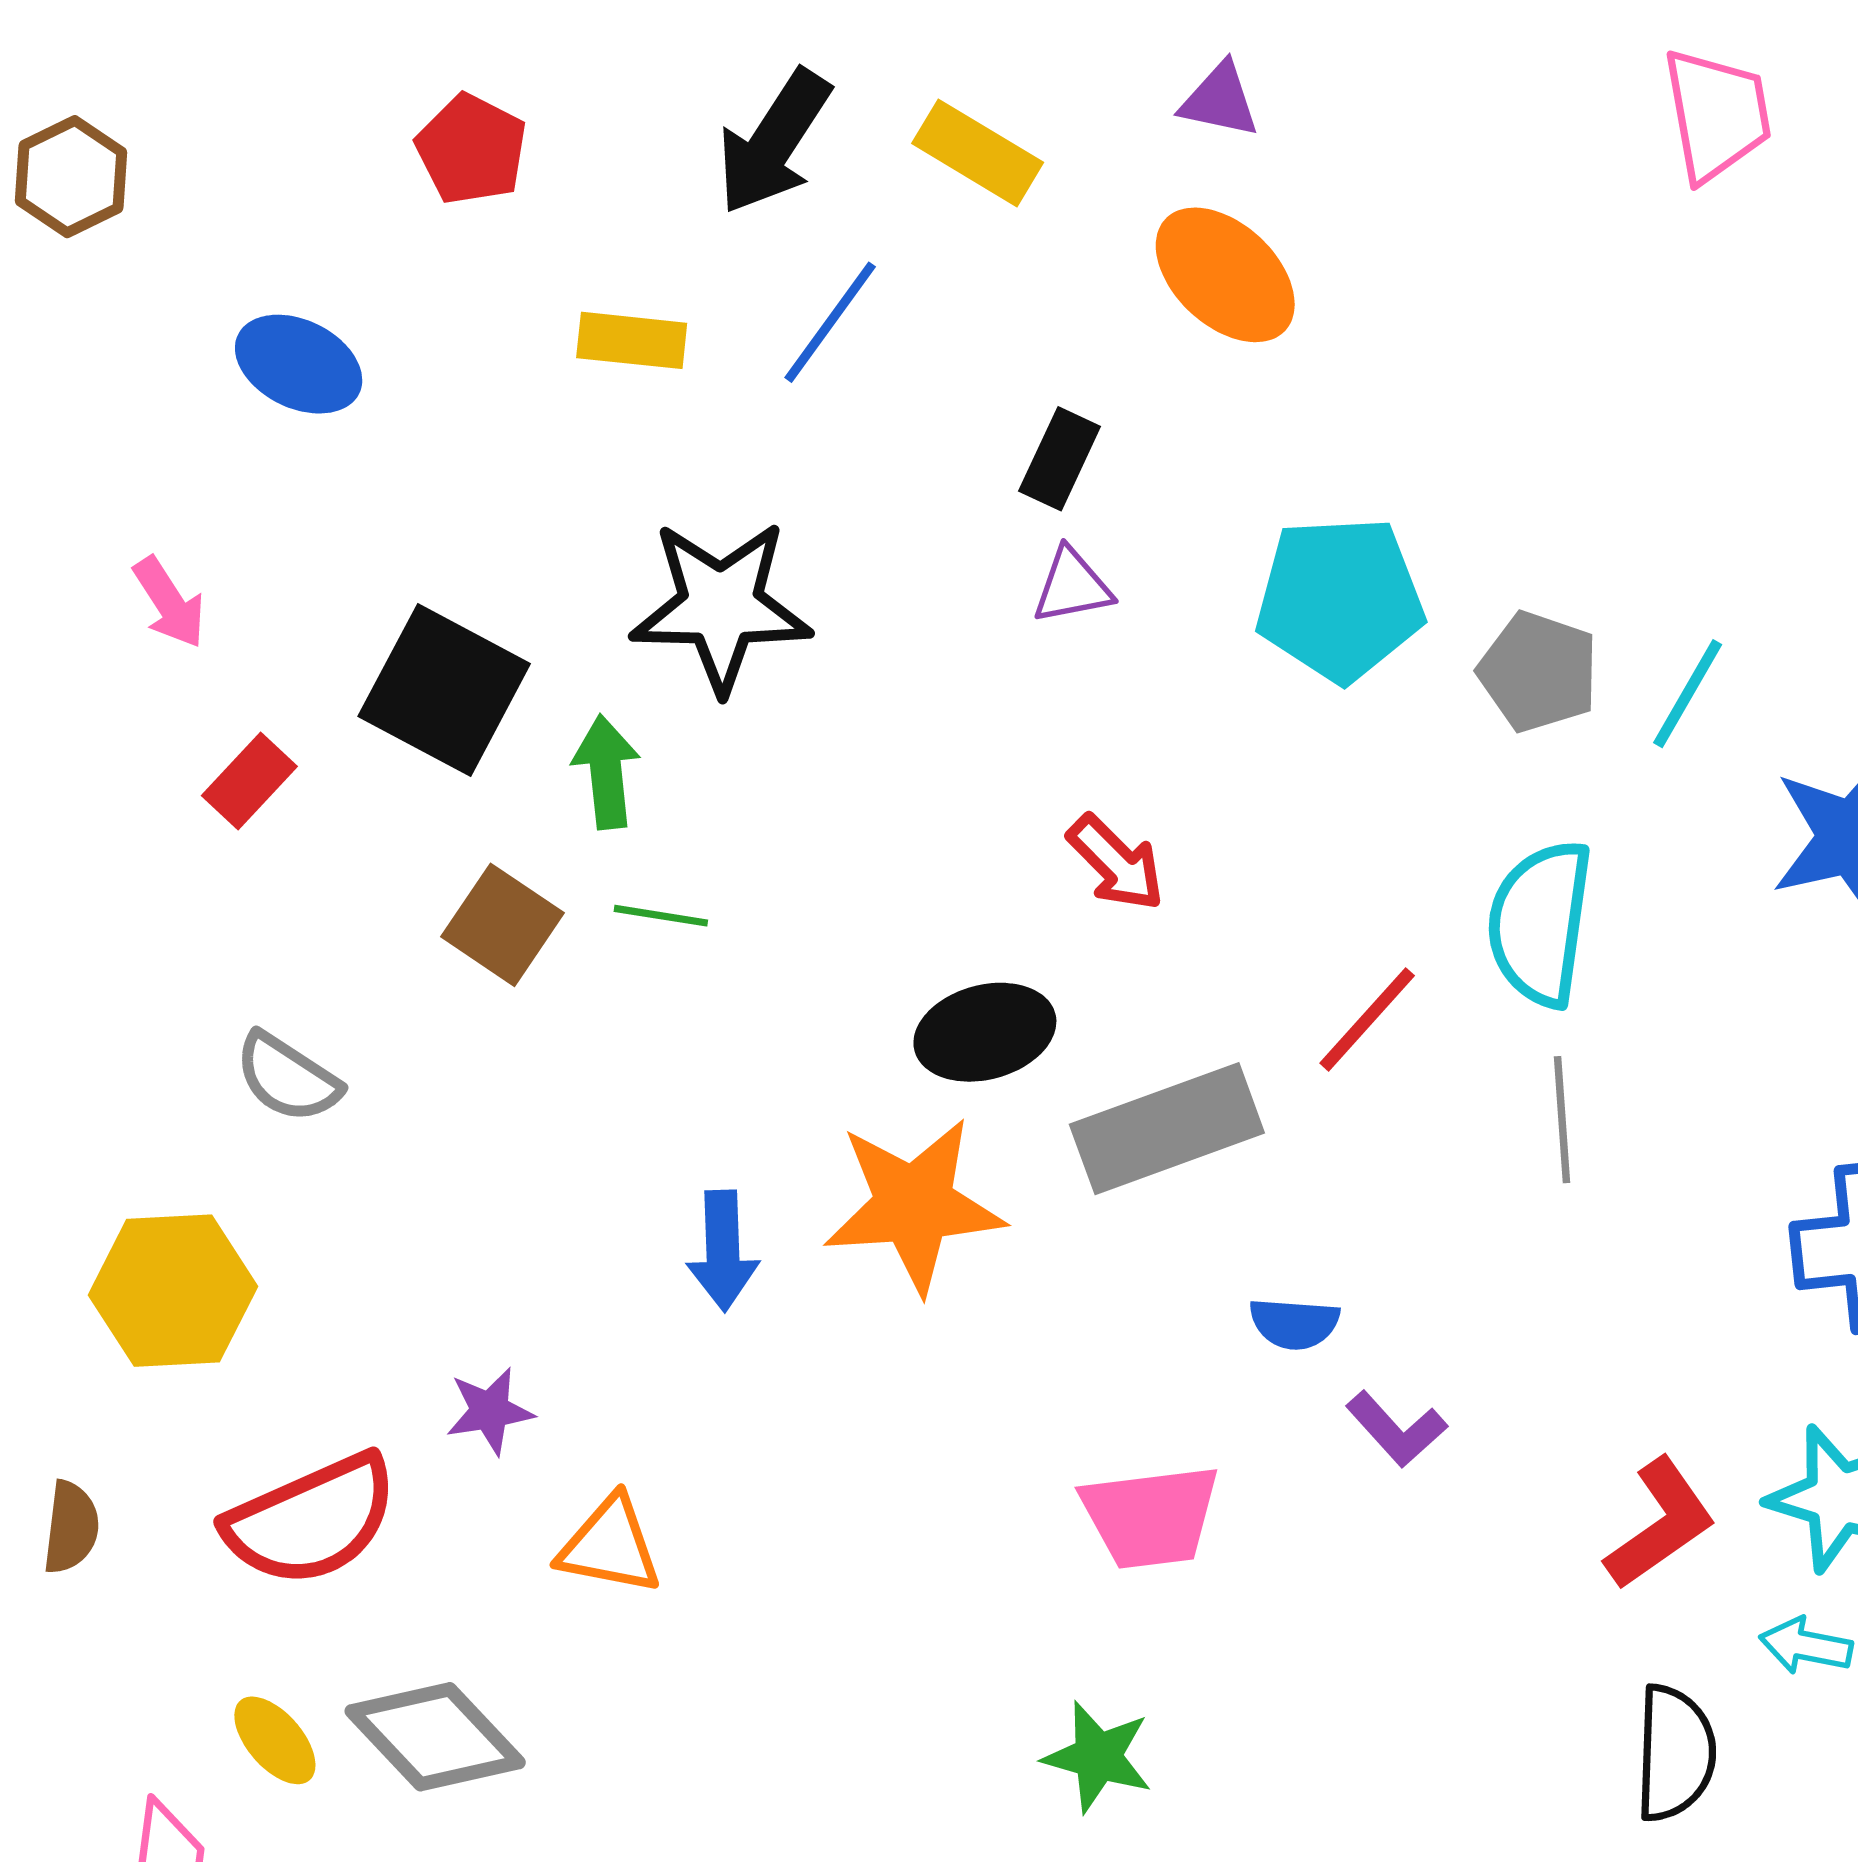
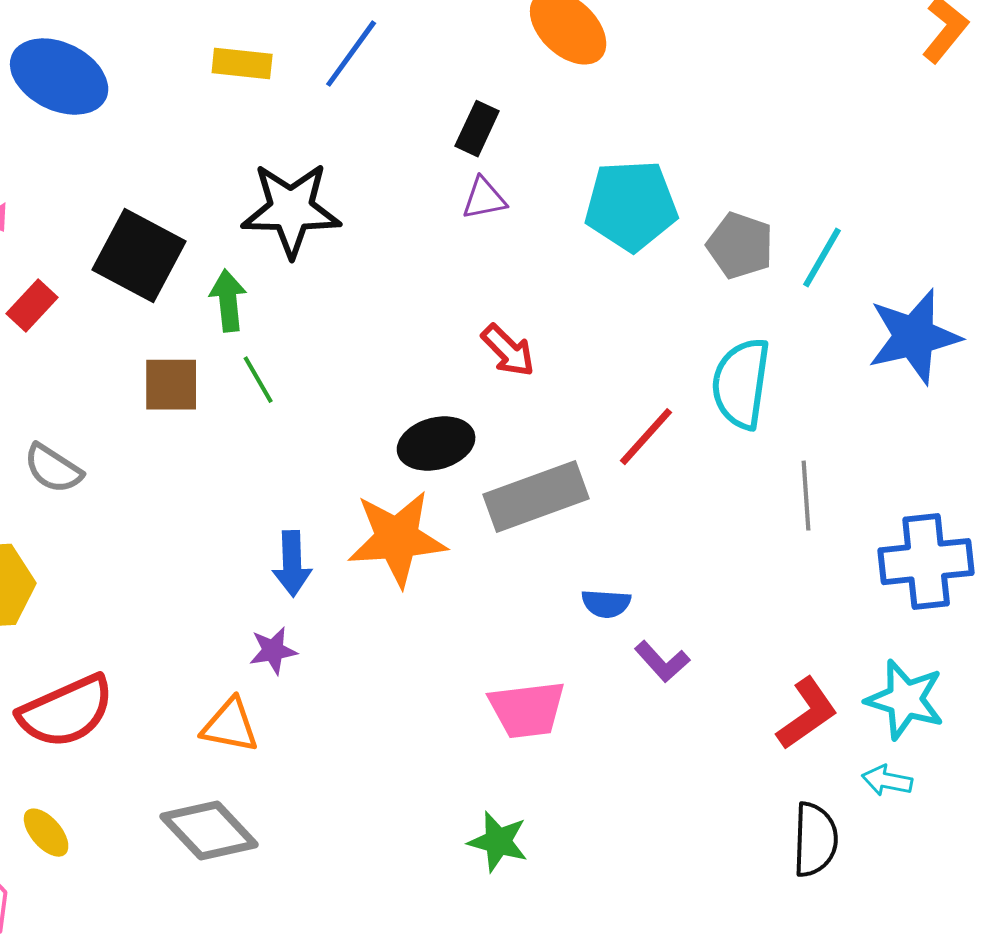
blue ellipse: (299, 364) -> (59, 77), size x1.4
green line: (661, 916) -> (258, 380), turned 51
brown square: (502, 925) -> (171, 385), turned -34
gray line: (1562, 1120) -> (806, 496), moved
purple star: (490, 1411) -> (273, 651), moved
gray diamond: (435, 1737) -> (209, 831), moved

